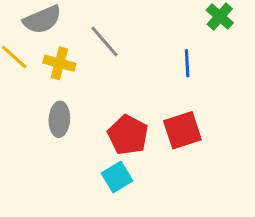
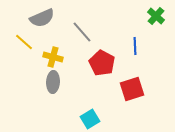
yellow cross: (59, 63) -> (53, 57), moved
red pentagon: (128, 135) -> (102, 63), moved

